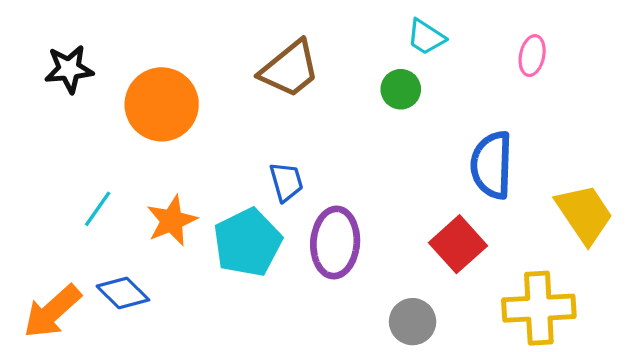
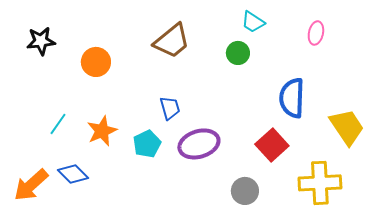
orange circle: (162, 104) -> (96, 62), size x0.7
cyan pentagon: (248, 242) -> (147, 144), size x0.7
purple ellipse: (335, 242) -> (199, 144), turned 69

